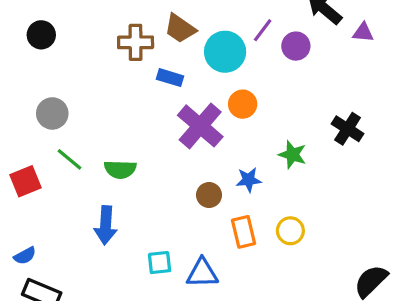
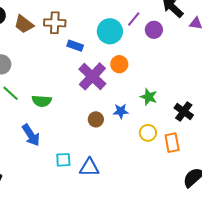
brown trapezoid: (180, 28) -> (24, 24), moved
black cross: (348, 129) -> (184, 111), moved
blue arrow: (106, 225) -> (31, 135), turned -40
yellow circle: (290, 231) -> (148, 133), moved
orange rectangle: (244, 232) -> (172, 143), moved

